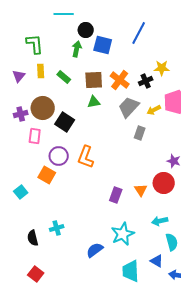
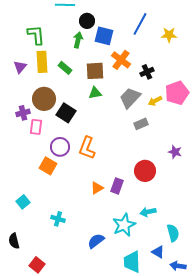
yellow star: (162, 68) -> (169, 35), moved
yellow rectangle: (41, 71) -> (42, 62), size x1.5
orange cross: (120, 80) -> (121, 60), moved
purple cross: (21, 114) -> (23, 113), moved
gray rectangle: (140, 133) -> (141, 124), turned 48
red circle: (164, 183) -> (145, 171), moved
orange triangle: (141, 190) -> (97, 188), moved, turned 32
cyan square: (21, 192) -> (23, 202), moved
cyan arrow: (160, 221) -> (148, 212), moved
cyan cross: (57, 228) -> (58, 219), turned 32
black semicircle: (33, 238) -> (14, 241), moved

